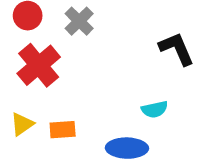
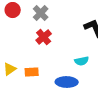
red cross: (39, 65) -> (44, 37), moved, size x0.7

